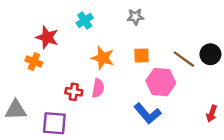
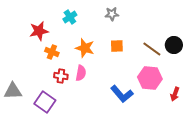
red star: (47, 37) -> (39, 31), turned -30
orange cross: (34, 62) -> (52, 52), moved
pink hexagon: (161, 82) -> (150, 78), moved
purple square: (54, 123) -> (45, 102), turned 30

